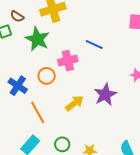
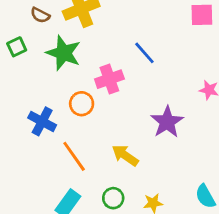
brown semicircle: (17, 16) -> (40, 15), moved
blue line: (94, 45) -> (144, 53), turned 30
yellow arrow: (74, 103) -> (125, 155), moved, turned -102

